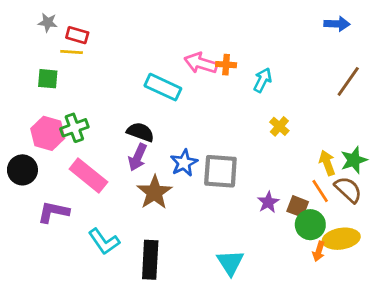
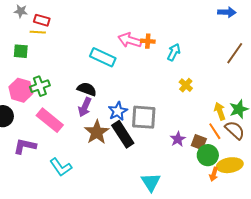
black rectangle: (150, 260) -> (123, 134), moved, turned -36

